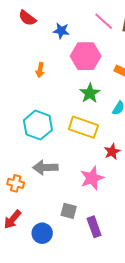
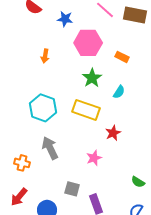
gray arrow: (45, 167) -> (50, 148), turned 65
pink star: (92, 178) -> (94, 158), size x0.7

